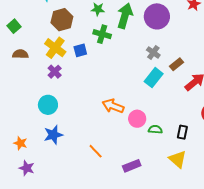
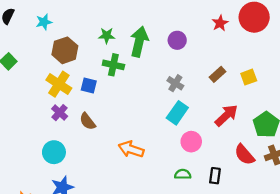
purple circle: (157, 16) -> (177, 40), size x0.6
blue square: (80, 50) -> (89, 86), turned 32
brown semicircle: (20, 54) -> (88, 121), moved, turned -126
brown rectangle: (176, 64) -> (218, 74), moved
pink circle: (137, 119) -> (191, 142), moved

